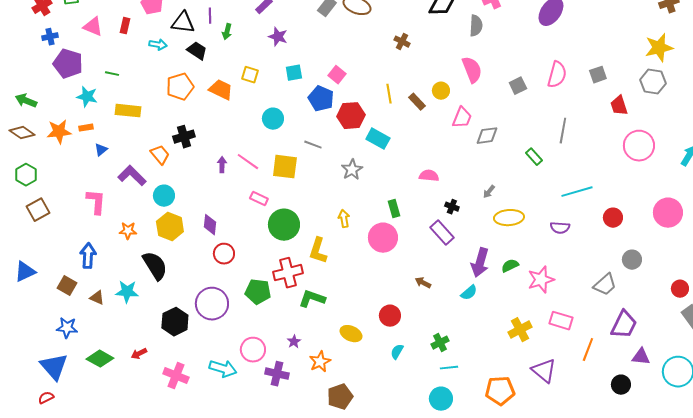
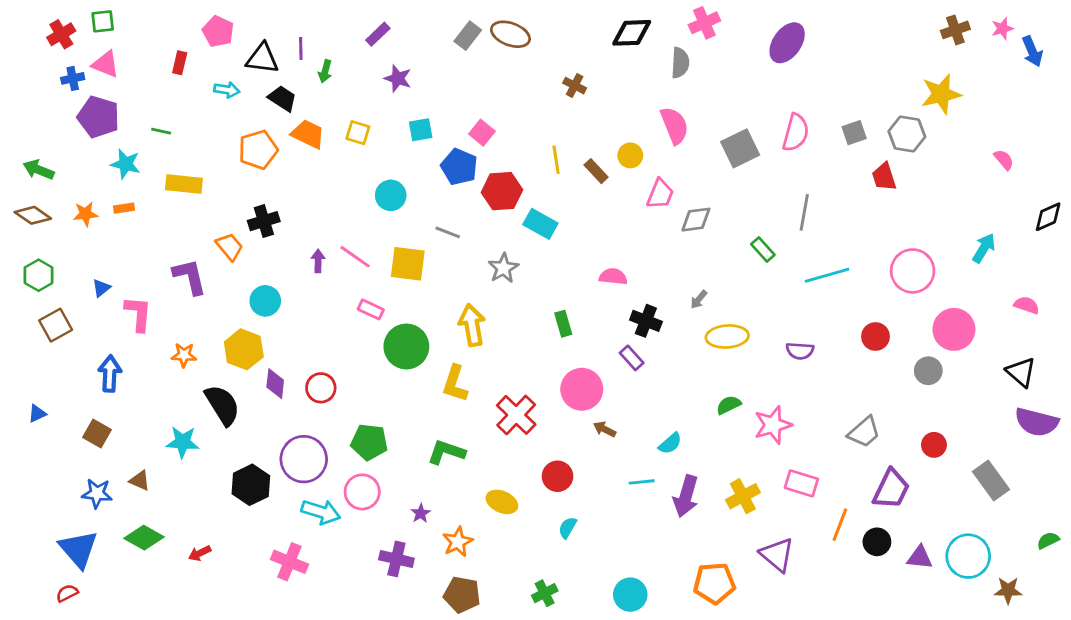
pink triangle: (93, 27) -> (106, 64), moved
gray hexagon: (653, 82) -> (907, 134), moved
gray square: (518, 86) -> (740, 148), size x1.5
orange trapezoid: (221, 90) -> (308, 134), moved
orange star: (59, 132) -> (86, 214), size x0.7
pink circle: (639, 146) -> (913, 271), moved
blue triangle: (101, 150) -> (101, 288), moved
purple L-shape: (132, 176) -> (190, 277), turned 32
cyan line: (577, 192) -> (827, 275), moved
cyan circle: (164, 196) -> (265, 301), moved
black cross: (452, 207) -> (646, 321), size x1.5
yellow arrow: (344, 219) -> (472, 325), moved, size x1.6
purple diamond: (210, 225) -> (275, 384), moved
purple rectangle: (442, 233) -> (632, 358), size x0.7
pink circle: (383, 238) -> (582, 389), moved
blue arrow: (88, 256) -> (110, 374), moved
gray circle: (632, 260) -> (928, 371), moved
purple arrow: (480, 263) -> (686, 496), moved
blue triangle: (25, 272) -> (37, 414), size x0.6
red cross: (288, 273) -> (516, 415), moved, turned -32
red circle: (680, 289) -> (934, 445), moved
brown triangle: (97, 298) -> (140, 481), moved
green cross: (440, 343) -> (545, 593), moved
pink circle: (253, 350) -> (362, 492), moved
red arrow: (139, 354) -> (200, 553), moved
purple triangle: (641, 357) -> (920, 558), moved
cyan line: (449, 368) -> (642, 482), moved
cyan arrow: (223, 369) -> (321, 512), moved
pink cross: (176, 376) -> (289, 562), moved
black circle: (621, 385) -> (877, 542), moved
brown pentagon: (340, 397) -> (462, 595), moved, turned 30

